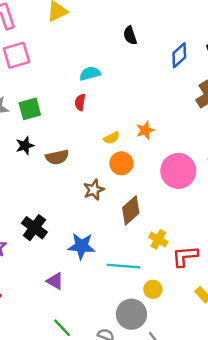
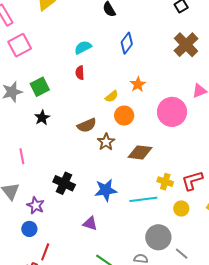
blue diamond: (179, 55) -> (127, 43), moved
brown semicircle: (57, 157) -> (87, 125), moved
brown diamond: (131, 210) -> (140, 152), turned 60
yellow cross: (158, 239) -> (165, 182), moved
yellow circle: (153, 289) -> (181, 208), moved

